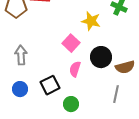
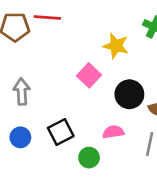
pink semicircle: (75, 69) -> (113, 132), moved, turned 63

